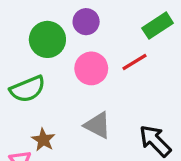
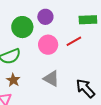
green rectangle: (158, 26) -> (88, 20), turned 30
brown star: (43, 140) -> (13, 80), moved

